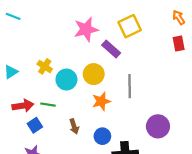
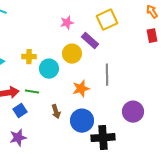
pink star: (86, 29) -> (67, 23), size x0.6
yellow cross: (45, 66) -> (29, 57), turned -32
yellow circle: (94, 74) -> (72, 54), moved
blue circle: (102, 136) -> (82, 121), size x1.5

